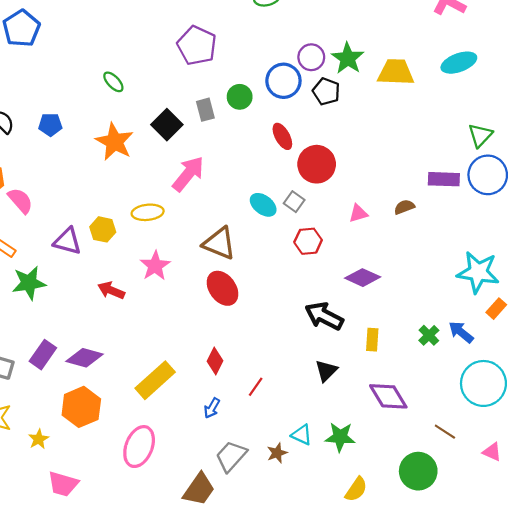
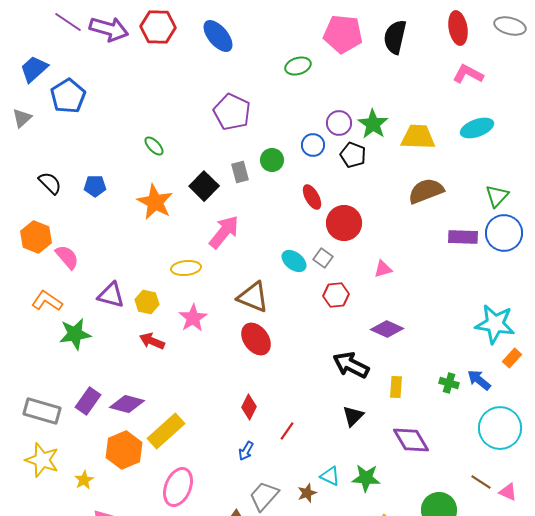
blue circle: (283, 81) -> (313, 145), size x0.7
brown semicircle: (404, 207) -> (426, 191), moved, size x1.8
yellow hexagon: (103, 229) -> (147, 302), moved
green cross: (429, 335) -> (449, 383), turned -30
yellow rectangle: (155, 380) -> (166, 431), moved
brown line: (445, 432) -> (481, 482), moved

